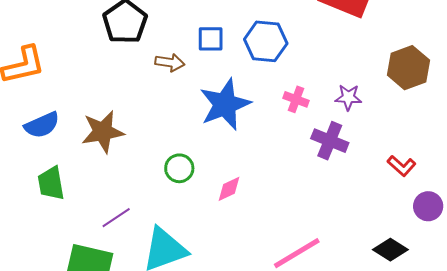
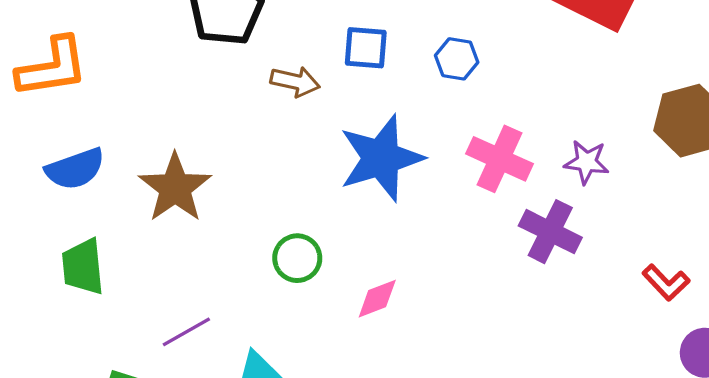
blue hexagon: (266, 41) -> (457, 59), size x0.6
pink cross: (296, 99) -> (500, 159), size x1.5
brown star: (103, 132) -> (175, 188), turned -30

